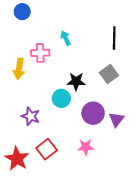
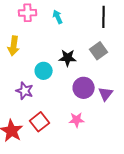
pink cross: (40, 53) -> (28, 13), moved
cyan circle: (61, 98) -> (44, 71), moved

